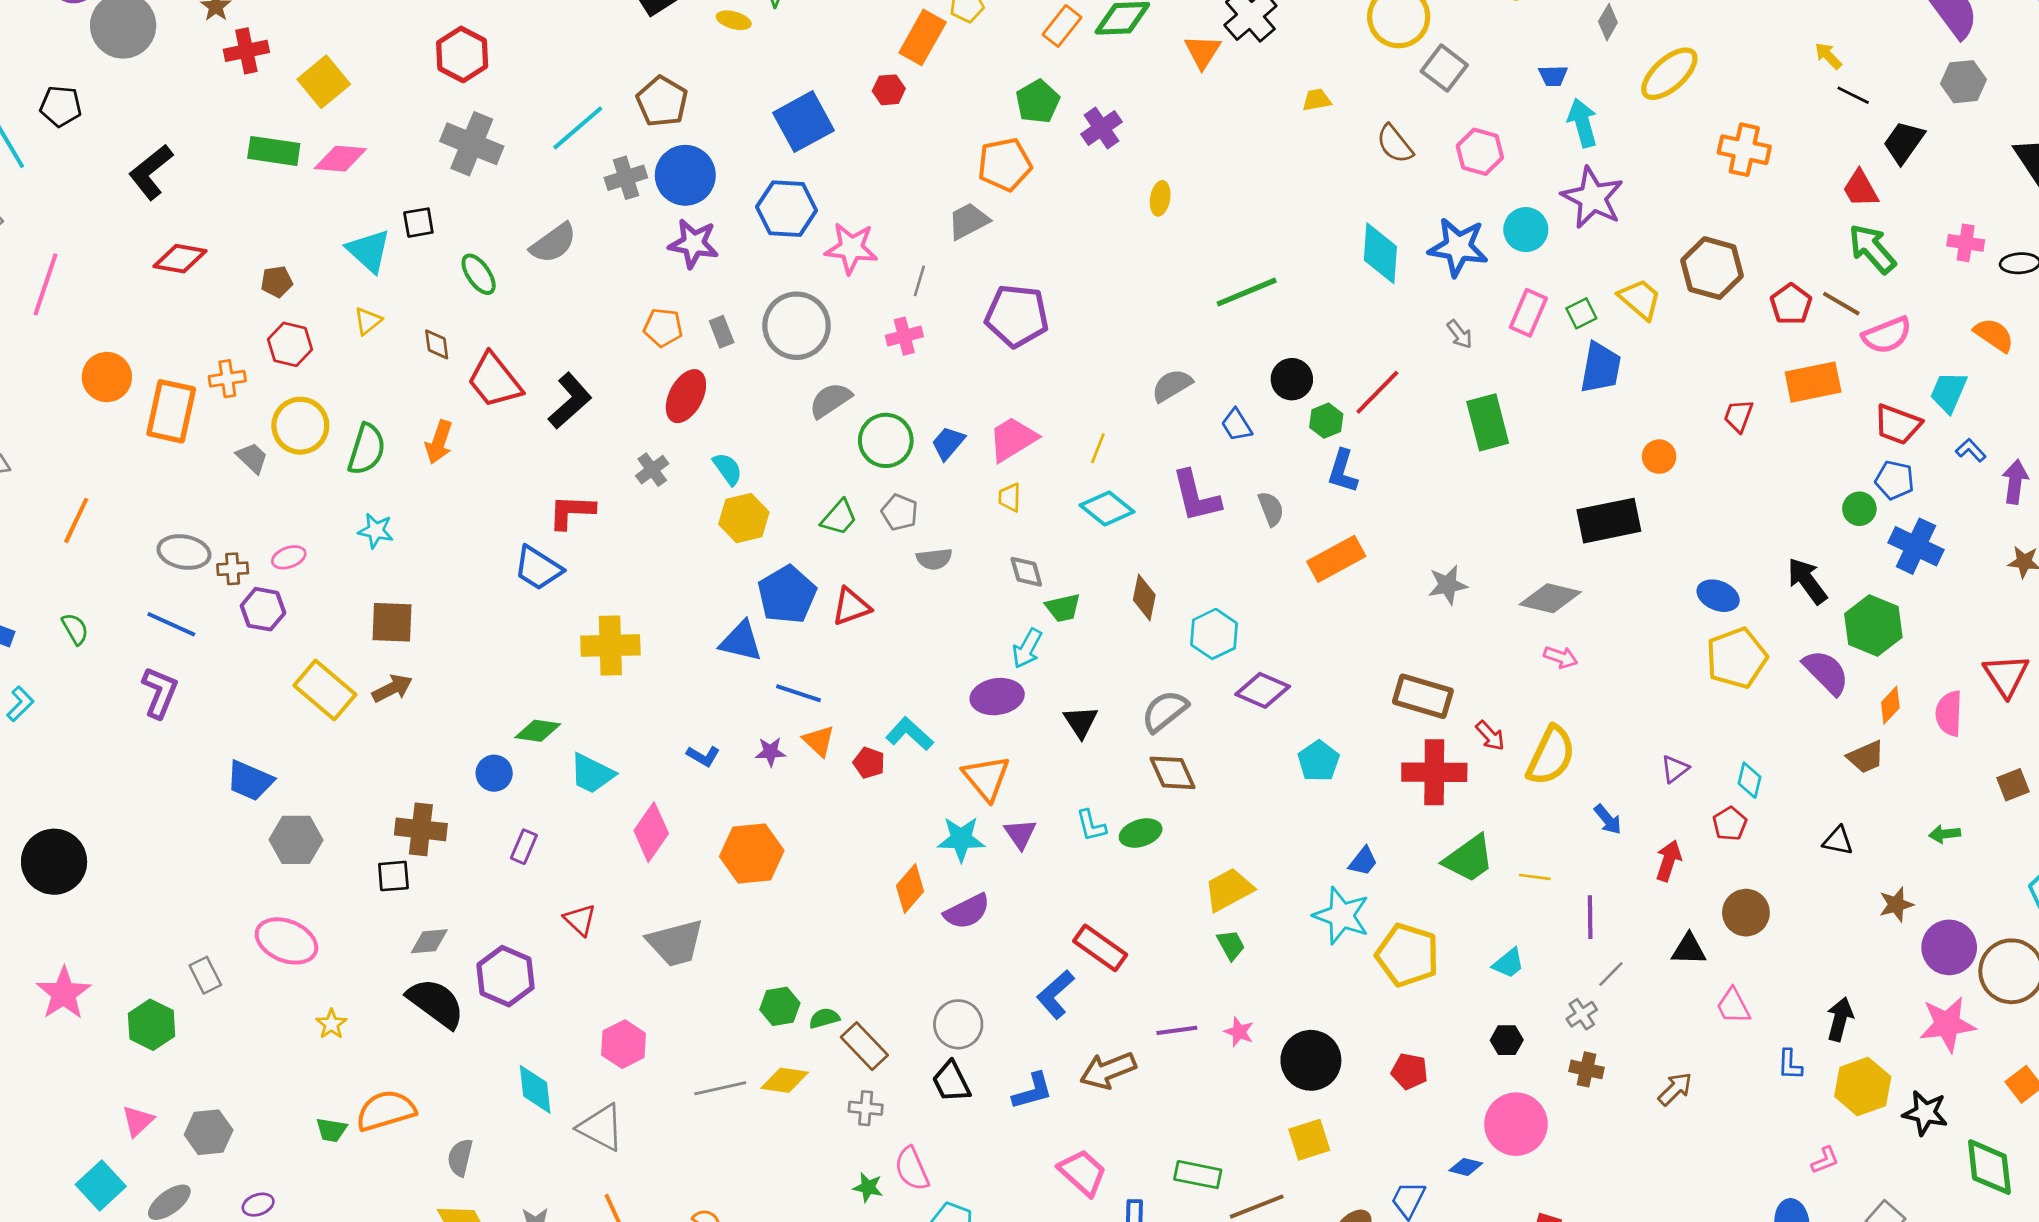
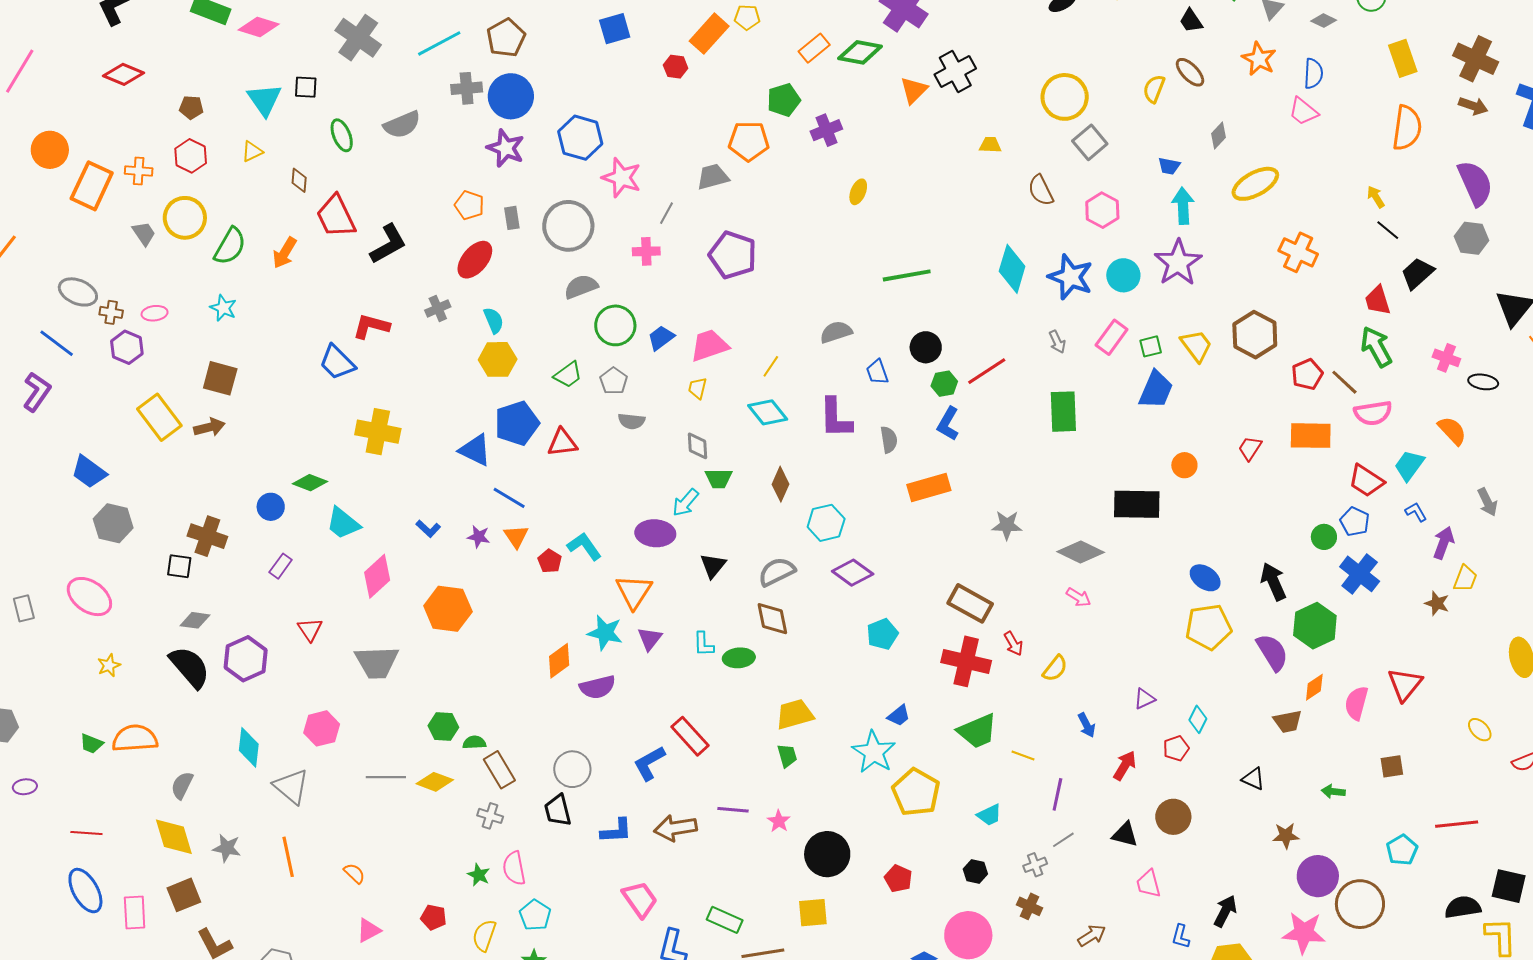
blue square: (804, 122) -> (615, 29), moved, size x0.7
yellow semicircle: (1551, 756) -> (1055, 668), size x0.6

